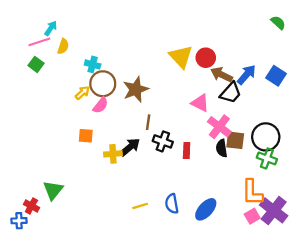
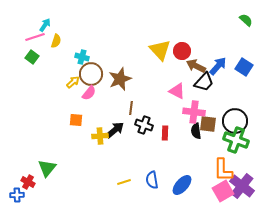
pink cross: (219, 127) -> (194, 112), turned -30
green cross: (267, 158) -> (236, 140), size x1.4
pink square: (252, 216) -> (223, 191), size x1.5

